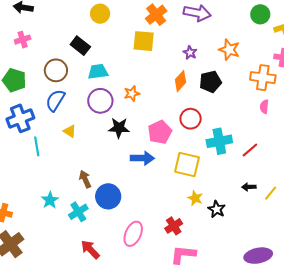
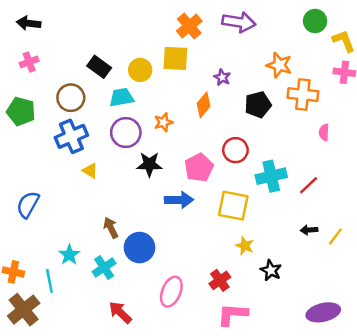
yellow circle: (100, 14) -> (140, 70), moved
purple star: (190, 53) -> (222, 77), moved
orange cross: (263, 78) -> (303, 95), moved
orange diamond: (181, 81) -> (204, 105), moved
blue semicircle: (55, 100) -> (28, 205), moved
blue cross: (20, 118) -> (71, 136), moved
cyan line: (37, 146) -> (49, 281), moved
black star: (217, 209) -> (271, 270), moved

